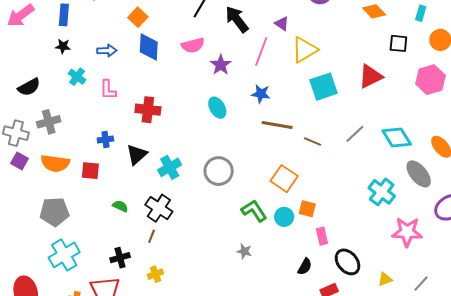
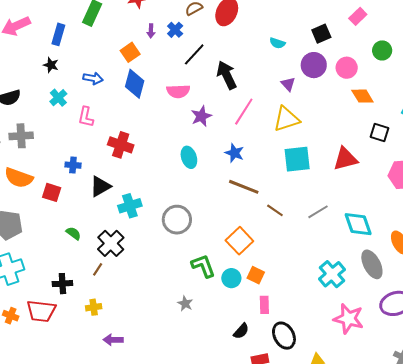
purple triangle: (282, 23) -> (288, 84), moved

